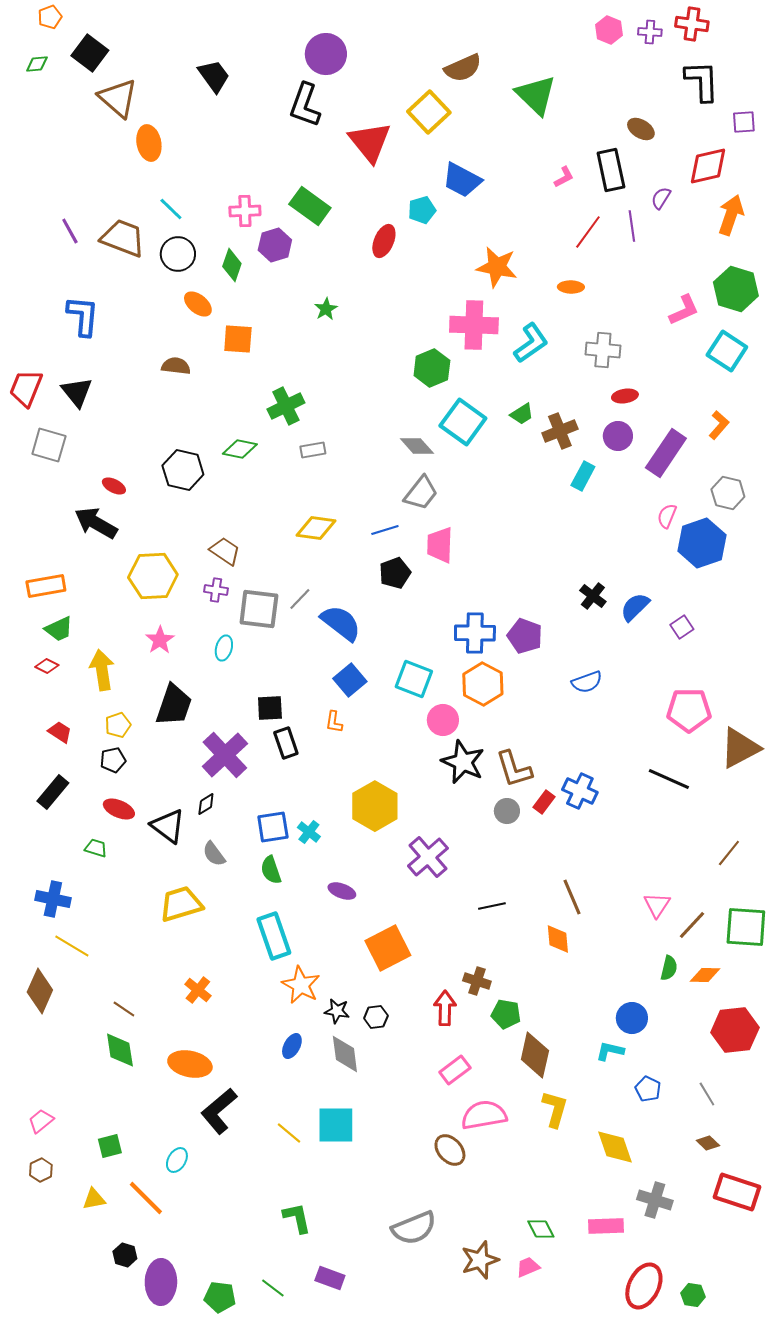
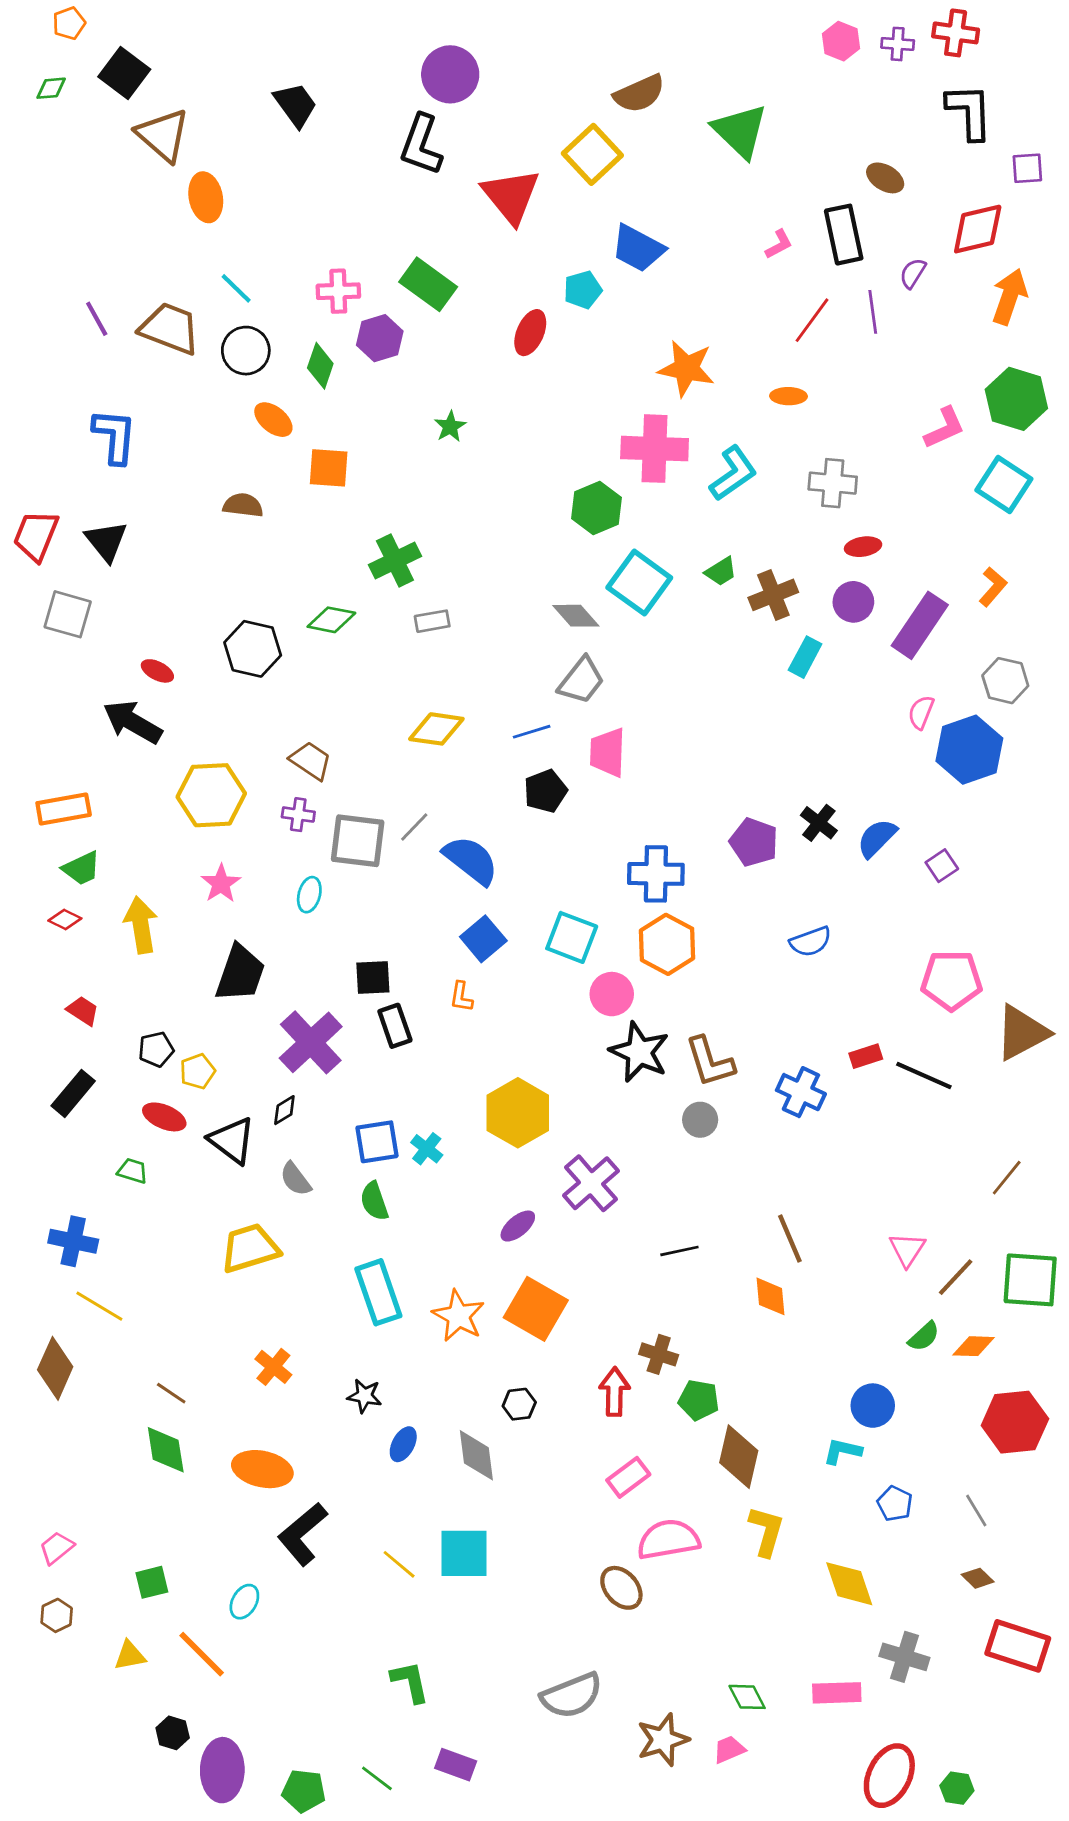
purple pentagon: (525, 636) -> (754, 842), moved
yellow pentagon: (118, 725) -> (197, 1071), moved
red rectangle: (544, 802) -> (866, 1056), moved, turned 35
purple ellipse: (342, 891) -> (518, 1226), moved, turned -60
orange square: (388, 948) -> (536, 1309), turned -33
green semicircle: (669, 968) -> (924, 1337), turned 35
orange star: (301, 985) -> (458, 1316), moved
black star: (337, 1011) -> (365, 1396), moved

